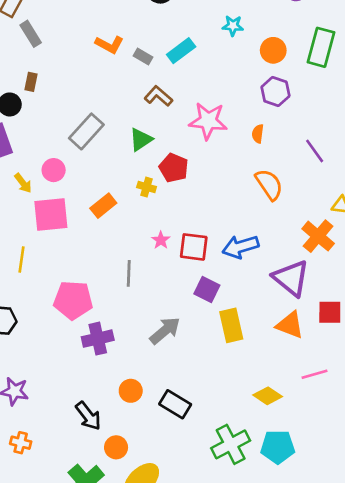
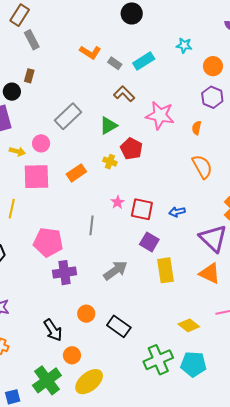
yellow arrow: (23, 183) -> (17, 151), turned -42
blue arrow: (241, 247) -> (177, 212), size x0.6

